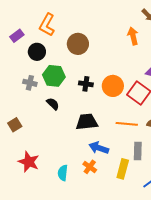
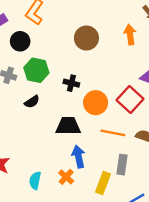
brown circle: (78, 44) -> (86, 38), moved
orange circle: (113, 86) -> (96, 103), moved
black semicircle: (53, 104) -> (32, 102), turned 96
blue arrow: (99, 148) -> (79, 157), turned 54

